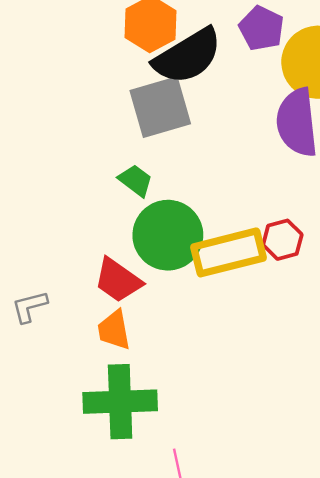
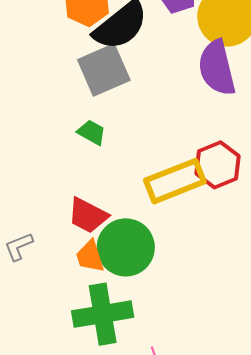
green circle: (168, 235) -> (126, 247), moved
red hexagon: (282, 240) -> (217, 165), size x1.4

